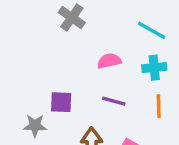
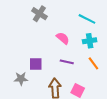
pink semicircle: (109, 61) -> (63, 38), turned 56
orange line: (159, 106) -> (93, 63), turned -32

